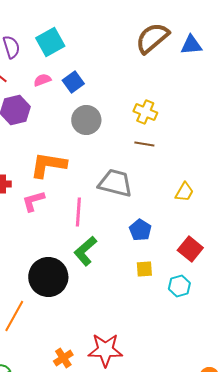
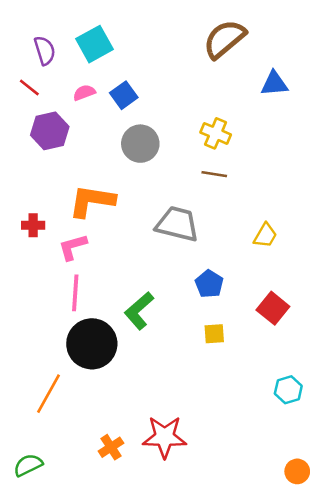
blue triangle: (191, 45) -> (274, 84), moved
pink line: (78, 212) -> (75, 293), moved
cyan hexagon: (179, 286) -> (288, 390), moved

